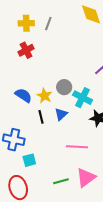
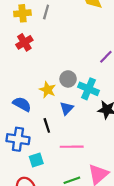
blue semicircle: (23, 95) -> (22, 104), moved
black line: (41, 117) -> (47, 125), moved
pink line: (77, 147) -> (72, 147), moved

